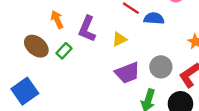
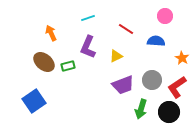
blue semicircle: (154, 18) -> (156, 41), moved
orange arrow: (57, 20) -> (51, 33), moved
green rectangle: (64, 51) -> (68, 66), turned 32

